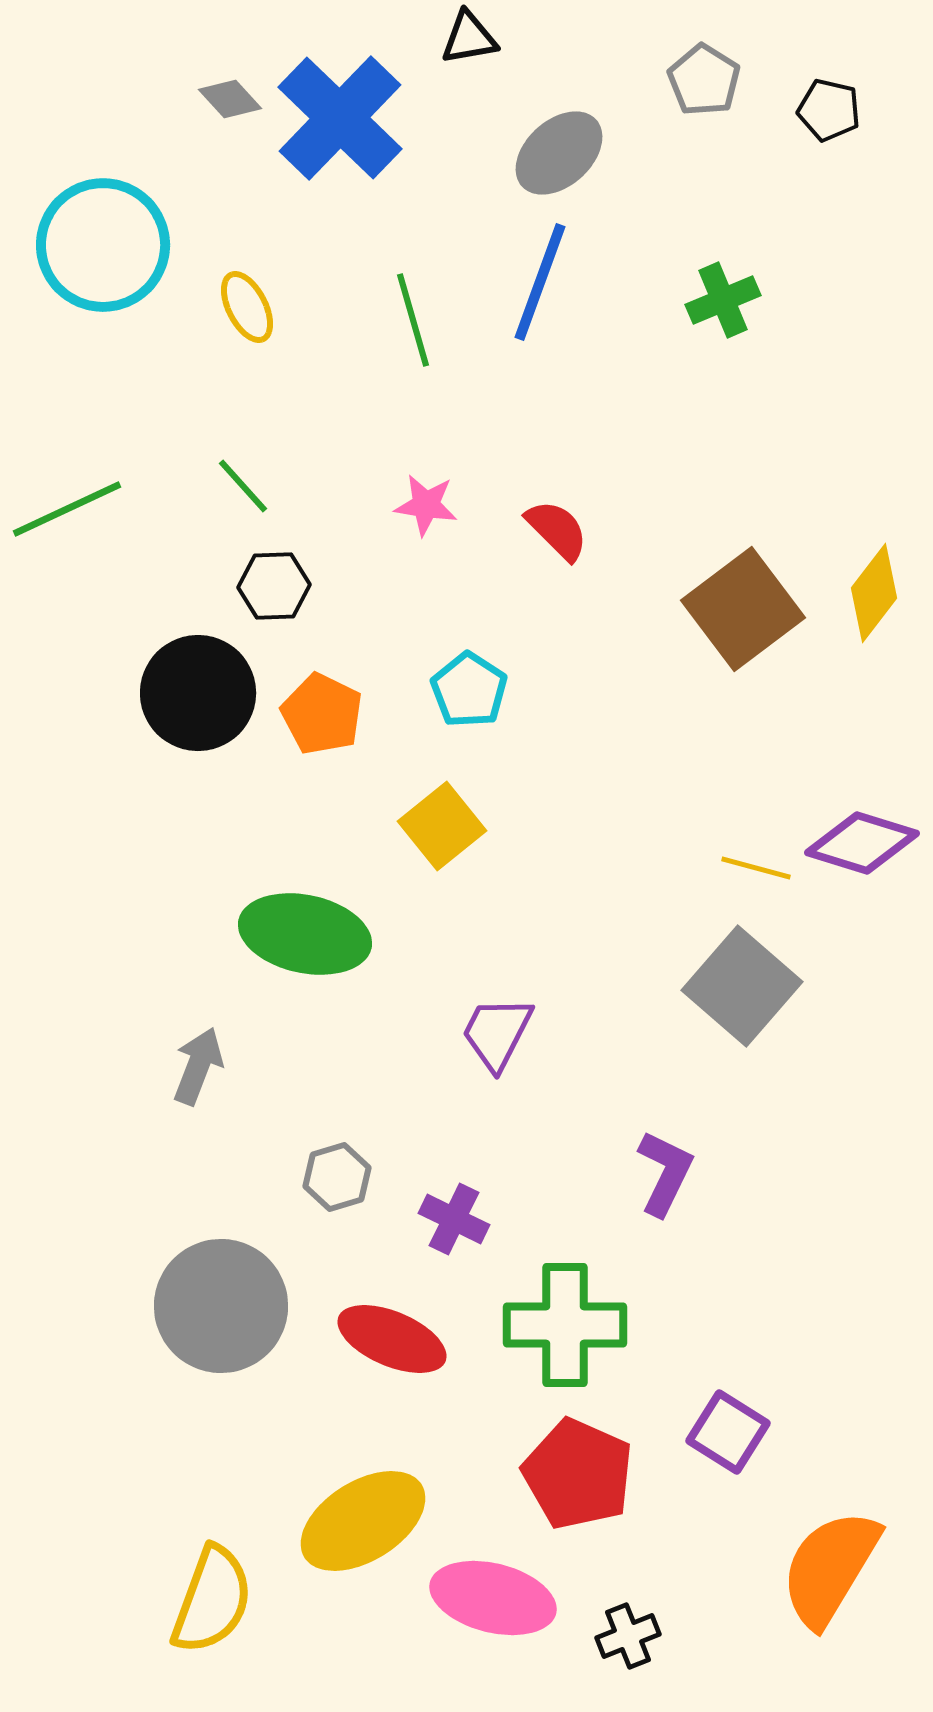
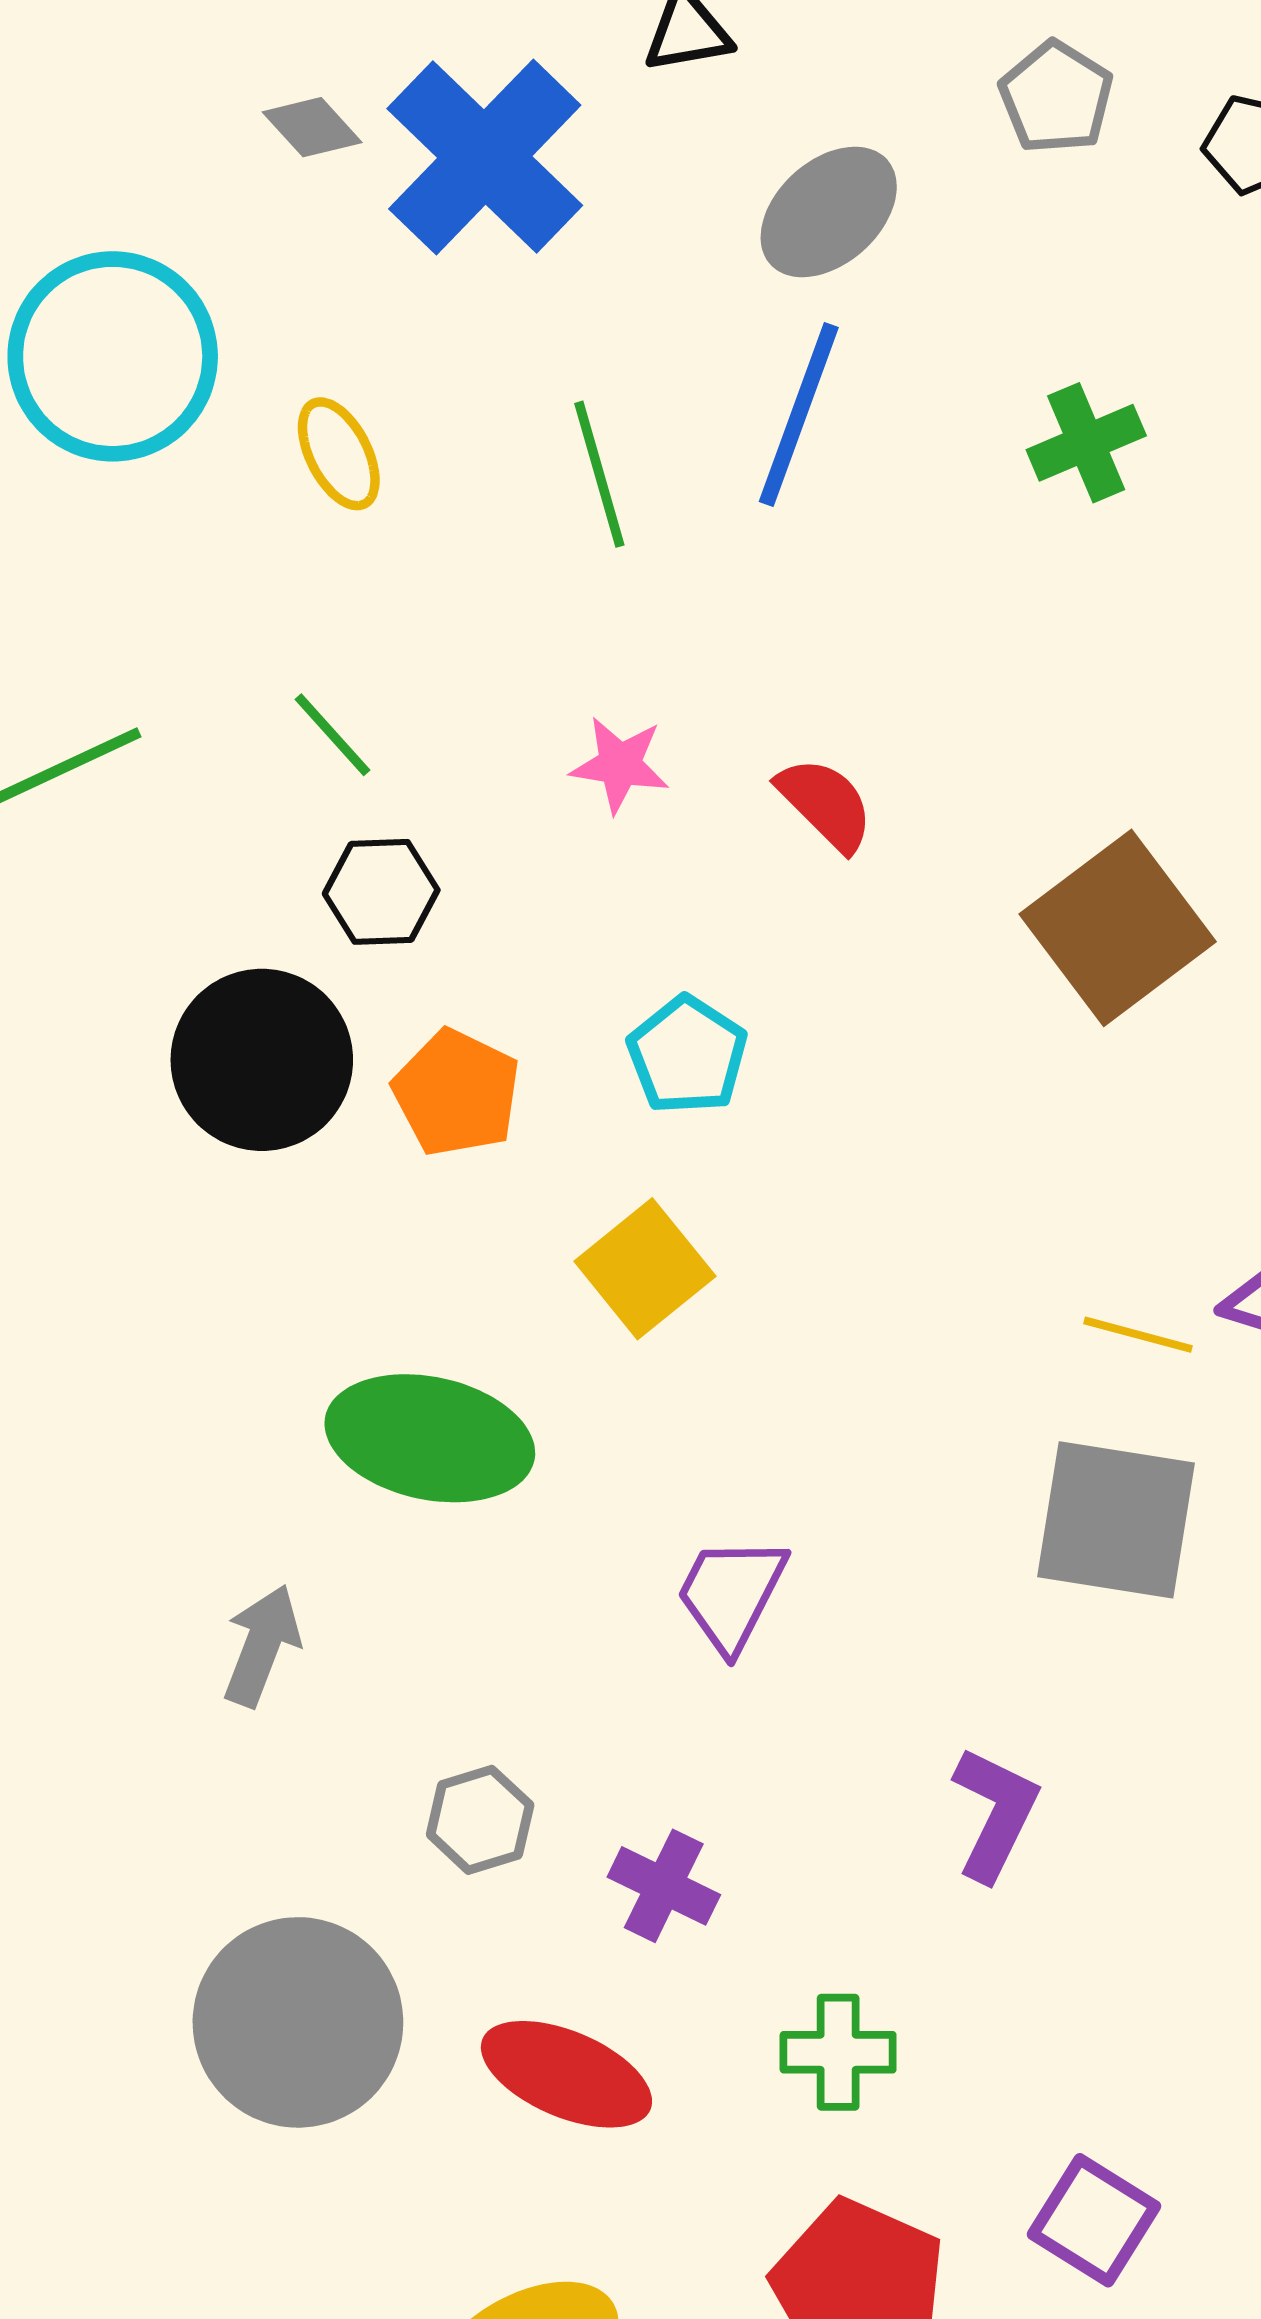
gray square: (742, 986) -> (1116, 1520), turned -32
green cross: (565, 1325) -> (838, 2052), size x0.6

